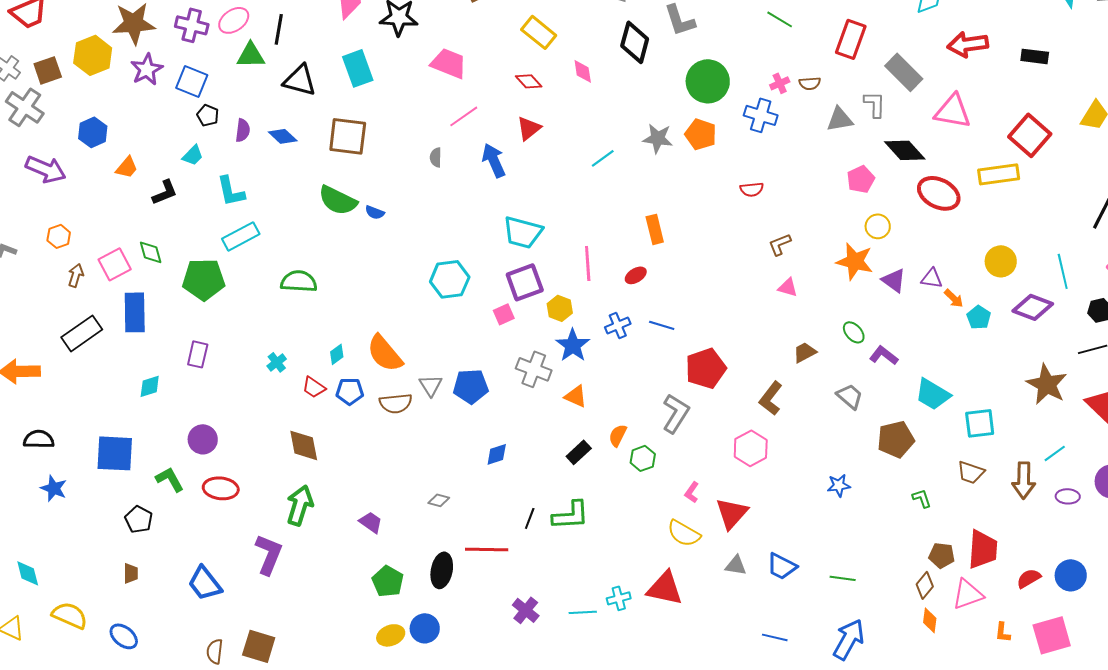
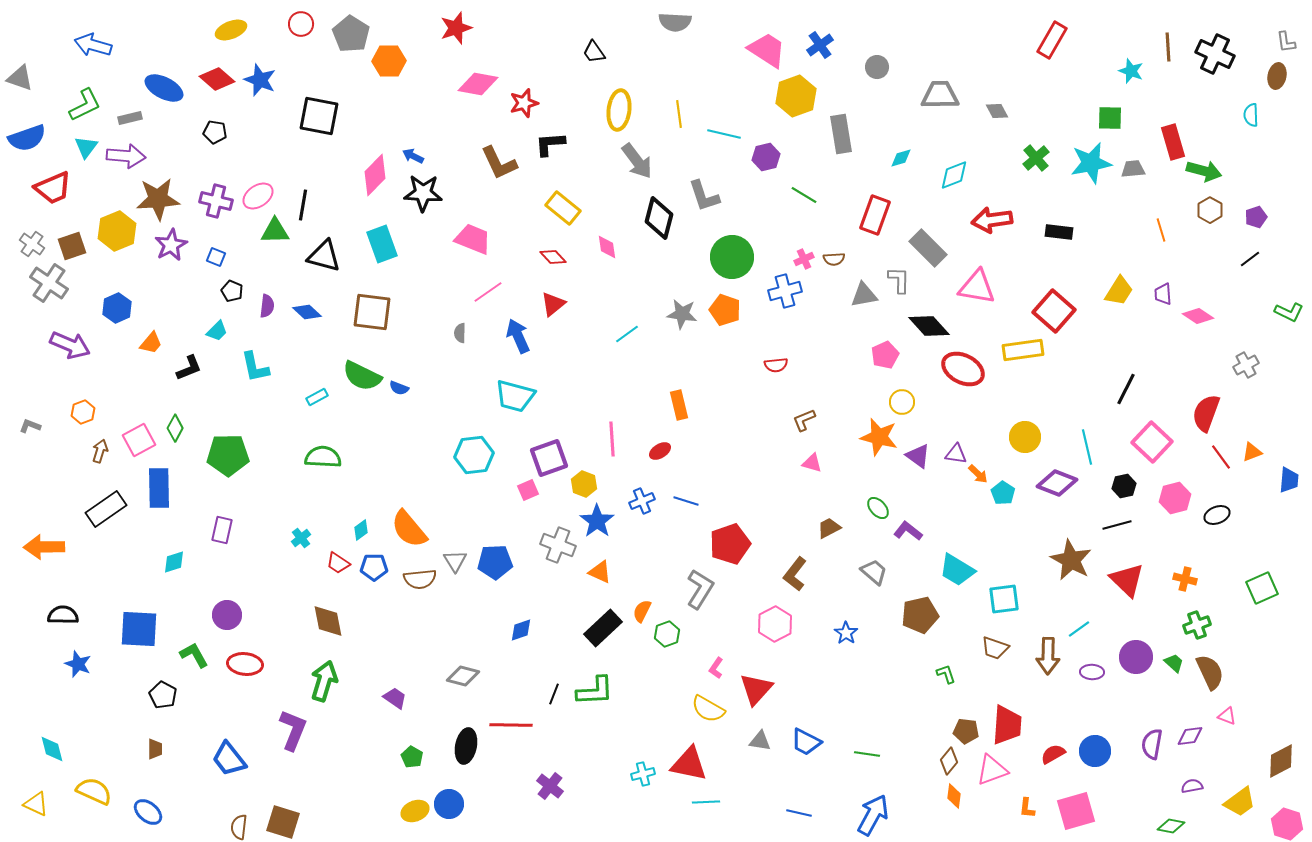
blue square: (192, 81) -> (216, 257), size x0.6
blue cross: (761, 115) -> (785, 291), turned -32
cyan trapezoid: (523, 232) -> (515, 396), moved
cyan rectangle: (241, 236) -> (317, 397), moved, size x0.6
green diamond: (151, 252) -> (175, 428), turned 44
black rectangle: (579, 452) -> (603, 628), size x1.5
blue star: (839, 485) -> (846, 633), moved, turned -30
gray diamond: (439, 500) -> (463, 676), size x1.5
green pentagon: (388, 581) -> (412, 757), size x0.7
cyan line: (583, 612) -> (706, 802), moved

